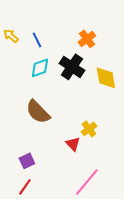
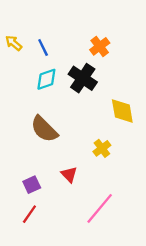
yellow diamond: (106, 78) -> (122, 111), moved
red triangle: (73, 144) -> (69, 174), moved

